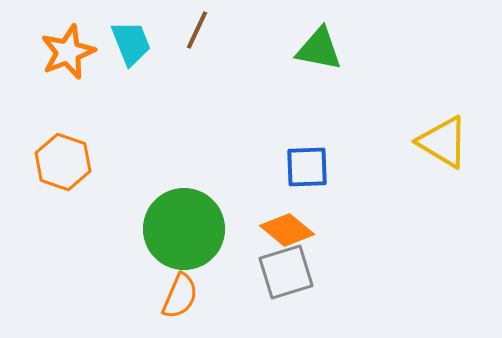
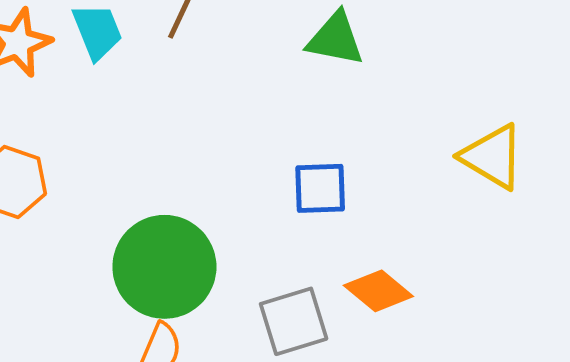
orange diamond: (287, 230) -> (378, 291), moved

